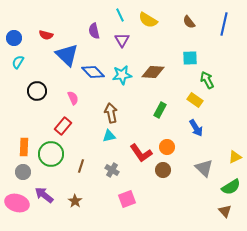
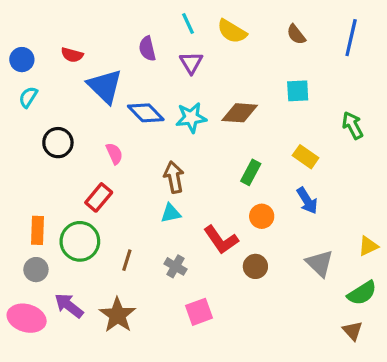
green arrow: (207, 80) -> (353, 125), moved
orange circle: (167, 147) -> (262, 216), moved
brown star: (75, 201) -> (117, 315), size x1.6

